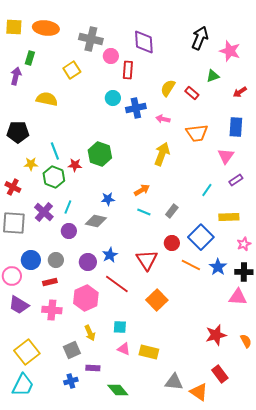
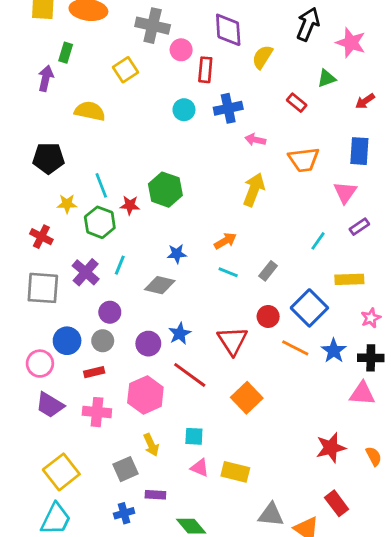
yellow semicircle: (168, 88) -> (262, 57), moved
blue cross: (136, 108) -> (228, 108), moved
purple circle: (69, 231) -> (110, 312), moved

